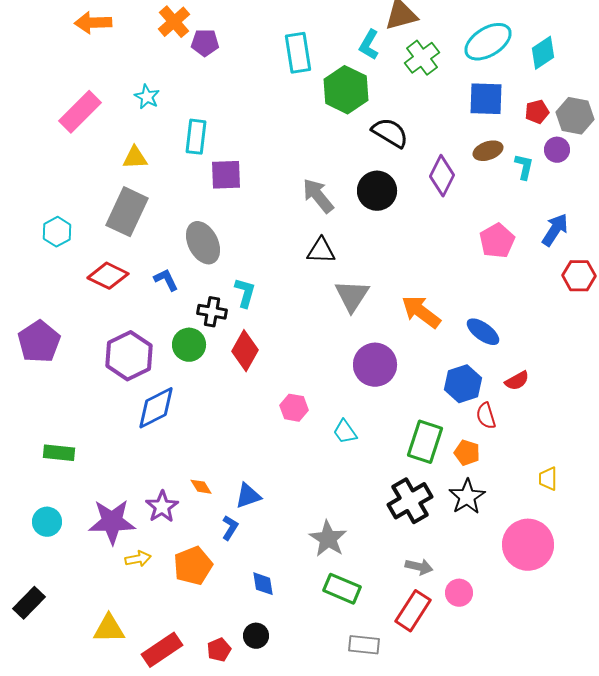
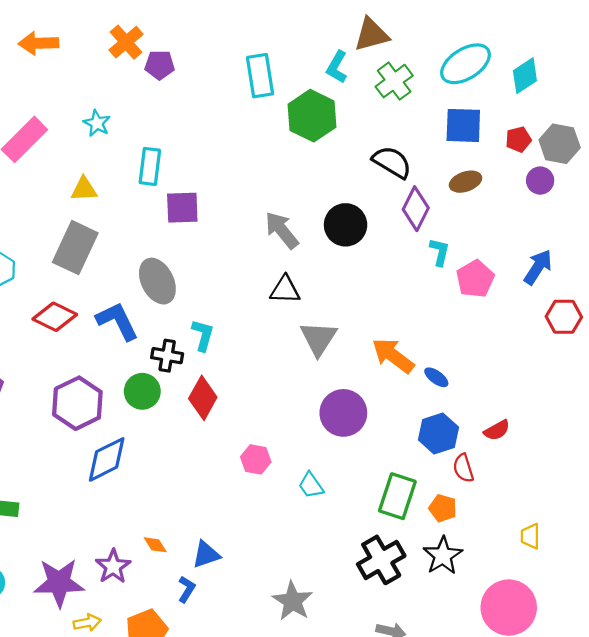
black semicircle: (390, 133) -> (392, 162), moved
cyan L-shape: (524, 167) -> (440, 252), moved
blue L-shape: (166, 280) -> (117, 321), size x1.6
blue ellipse: (483, 332) -> (436, 377), moved, size x0.7

